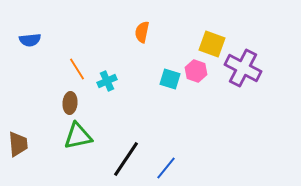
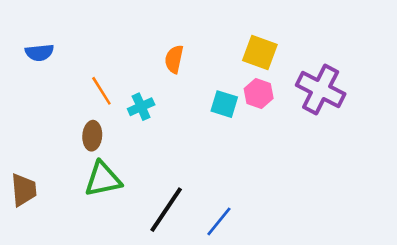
orange semicircle: (142, 32) -> (174, 59), moved
yellow square: (212, 44) -> (260, 53), moved

